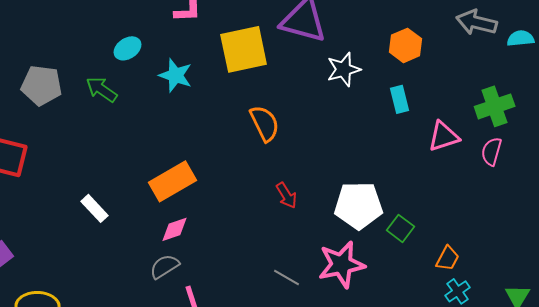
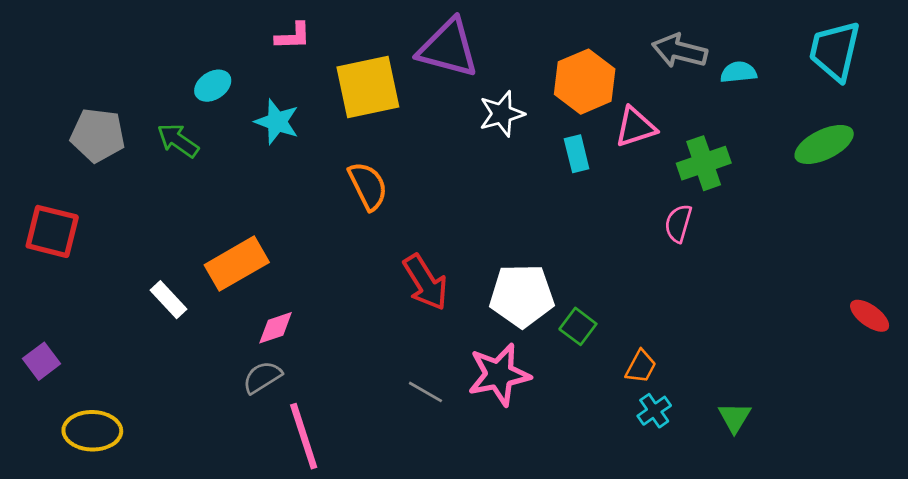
orange hexagon: (406, 45) -> (585, 82), size x1.4
orange semicircle: (265, 123) -> (368, 186), moved
pink triangle: (444, 136) -> (635, 127), moved
pink semicircle: (492, 151) -> (678, 223), moved
orange rectangle: (173, 181) -> (237, 264), moved
red arrow: (287, 195) -> (425, 282), size x1.6

